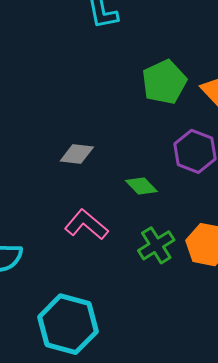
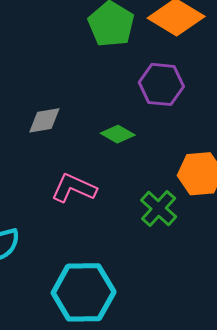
green cross: (156, 245) -> (159, 208), moved

